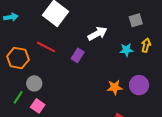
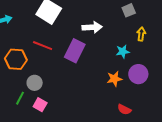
white arrow: (97, 34) -> (92, 27), turned 30
cyan star: (127, 50) -> (123, 51), moved
purple rectangle: (78, 55) -> (75, 51), size x1.6

